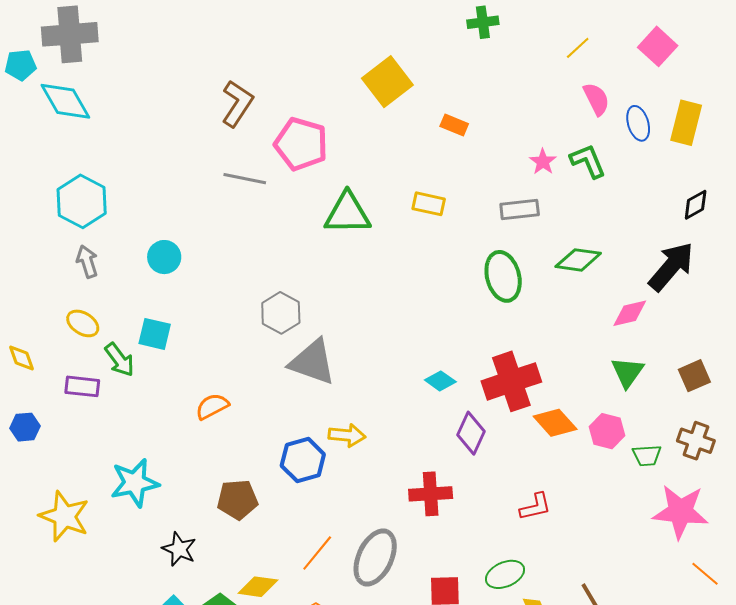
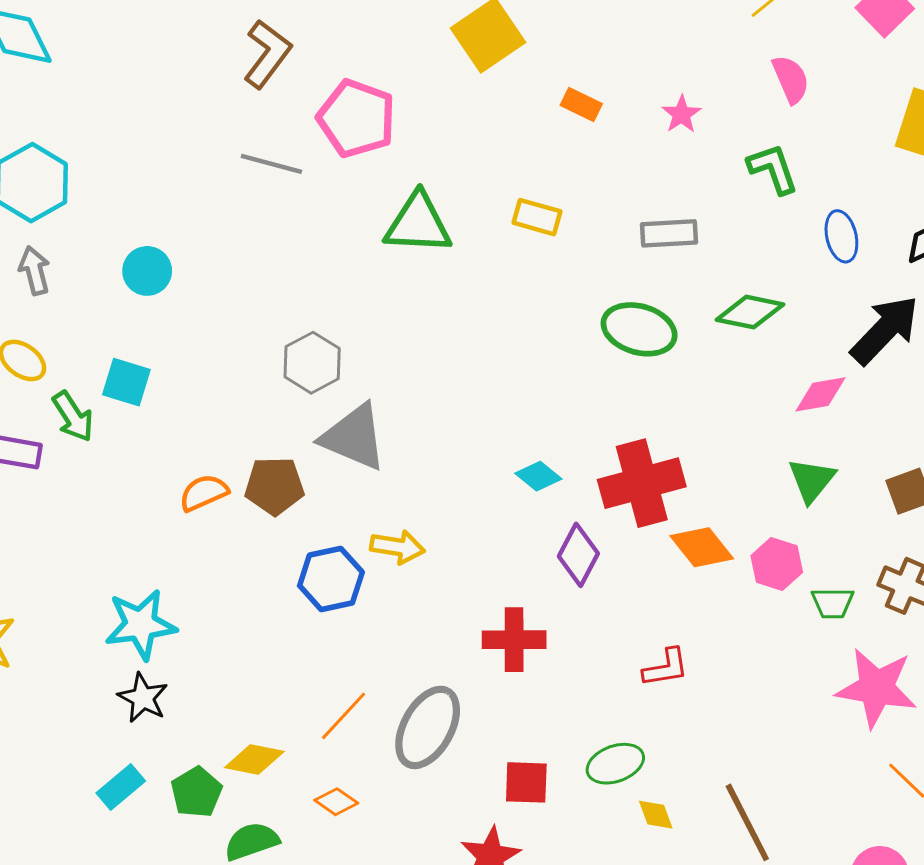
blue ellipse: (638, 123) -> (841, 236), moved
pink star: (543, 162) -> (682, 114), moved
green ellipse: (503, 276) -> (639, 329), turned -63
cyan star: (135, 483) -> (141, 625), moved
brown pentagon: (238, 500) -> (274, 486), moved

